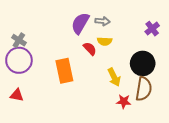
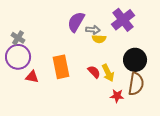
gray arrow: (102, 21) -> (93, 30), moved
purple cross: (152, 29) -> (123, 20), moved, size x1.6
red semicircle: (90, 49) -> (94, 72), moved
red triangle: (17, 95) -> (32, 77), moved

